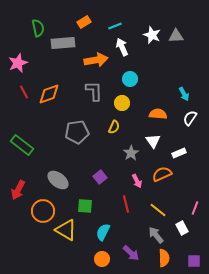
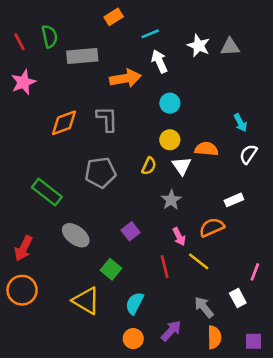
orange rectangle: (84, 22) -> (114, 17), moved
gray L-shape: (94, 91) -> (107, 119), moved
red line: (24, 92) -> (19, 42), moved
yellow circle: (122, 103) -> (170, 140), moved
white triangle: (153, 141) -> (182, 166), moved
green rectangle: (22, 145) -> (47, 192), moved
green square: (85, 206) -> (111, 269), turned 35
yellow line: (158, 210) -> (199, 261), moved
orange circle: (43, 211) -> (22, 290), moved
purple arrow: (131, 253) -> (171, 331), turned -90

